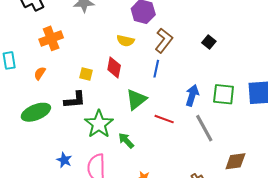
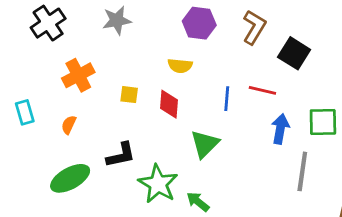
brown L-shape: (164, 40) -> (254, 27), moved
black square: (209, 42) -> (294, 53), size x1.6
yellow square: (86, 74) -> (129, 95), moved
red line: (164, 119) -> (262, 90), moved
gray line: (204, 128) -> (302, 171), turned 44

